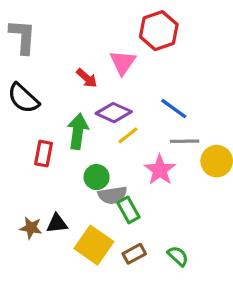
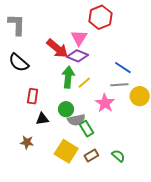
red arrow: (87, 78) -> (57, 48), size x1.6
blue line: (174, 109) -> (123, 68), moved
purple diamond: (114, 113) -> (78, 56), moved
green arrow: (78, 131) -> (68, 77), moved
black triangle: (57, 223) -> (42, 119), moved

